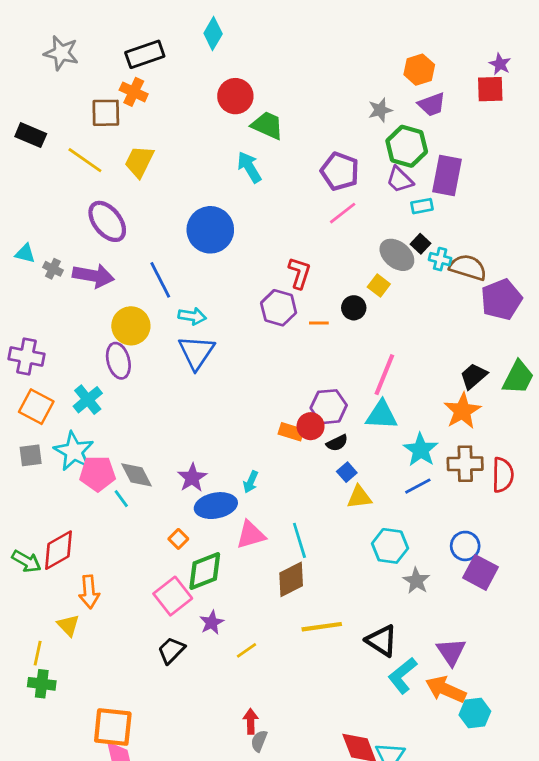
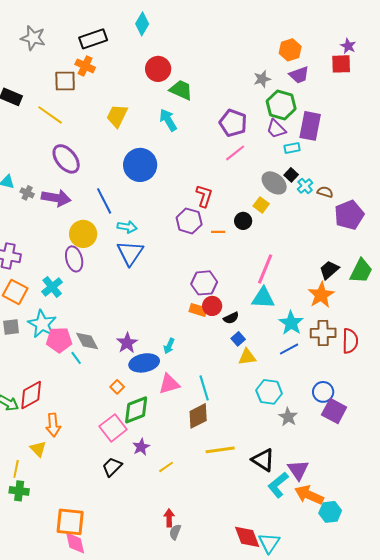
yellow trapezoid: (139, 162) -> (117, 116), moved
cyan cross: (440, 259) -> (305, 186), turned 35
brown semicircle: (468, 267) -> (325, 192), size x0.6
purple hexagon: (329, 407) -> (204, 283), moved
purple triangle: (451, 652) -> (298, 470), moved

